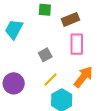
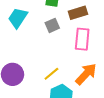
gray square: (45, 55) -> (52, 25), moved

